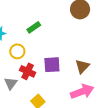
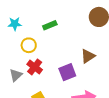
purple square: (52, 65) -> (67, 72), moved, turned -30
brown triangle: (82, 66) -> (88, 56), moved

